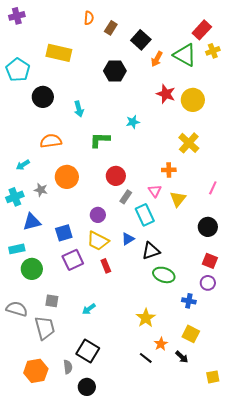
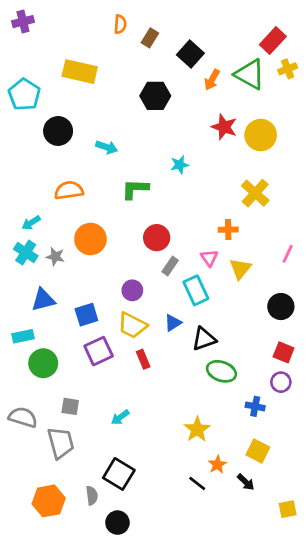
cyan arrow: (79, 109) -> (107, 147), turned -56
cyan cross: (15, 197) -> (26, 252), moved, turned -36

